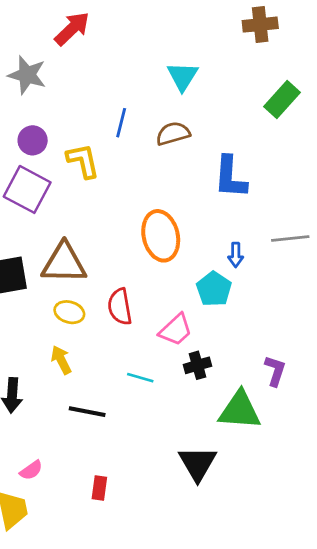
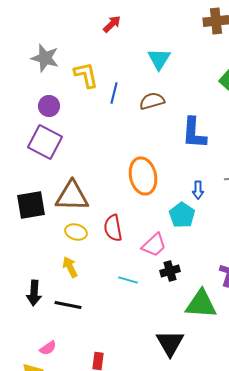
red arrow: (72, 29) -> (112, 24), moved, size x0.7
yellow L-shape: (83, 161) -> (86, 75), moved
black line: (87, 412) -> (68, 305), moved

